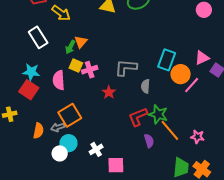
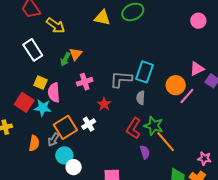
cyan rectangle: (167, 60) -> (145, 72), moved
yellow square: (76, 66) -> (41, 83), moved
cyan star: (31, 72) -> (43, 108), moved
red L-shape: (138, 117) -> (133, 128), turned -35
gray arrow: (58, 127) -> (53, 140), turned -40
pink star: (197, 137) -> (205, 158), moved
white cross: (96, 149) -> (89, 124), moved
white circle: (60, 153) -> (74, 167), moved

